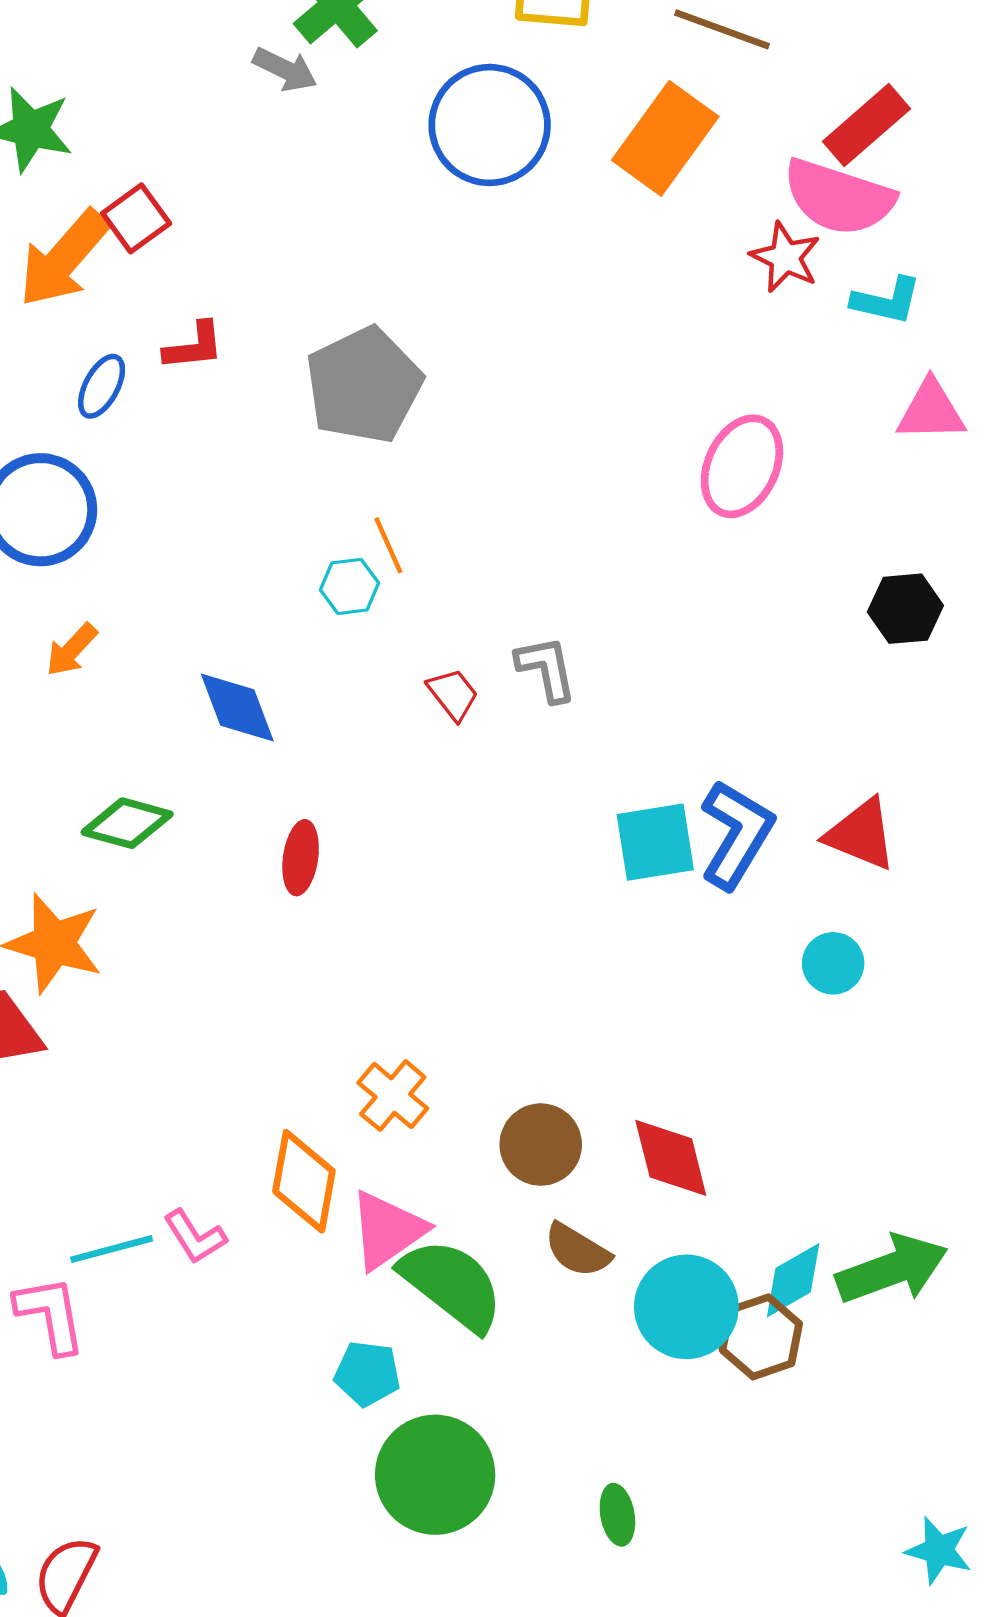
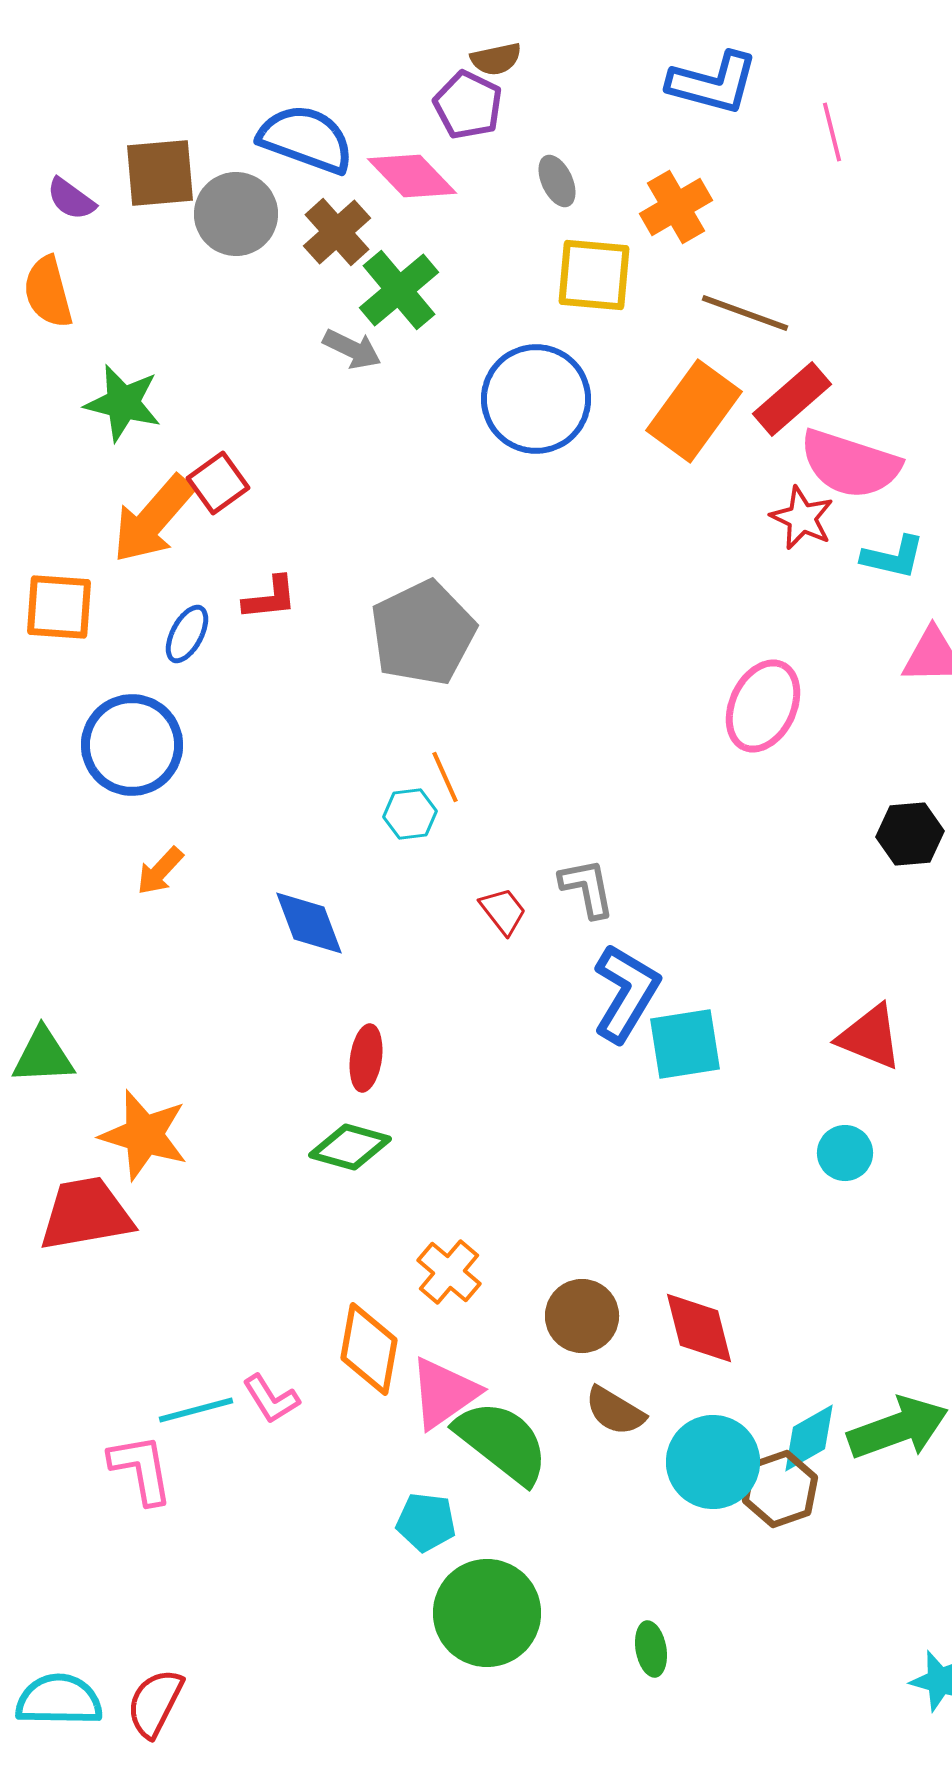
red rectangle: (866, 125) -> (792, 399), moved
green diamond: (127, 823) -> (350, 1147), moved
blue L-shape: (736, 834) -> (626, 993), moved

